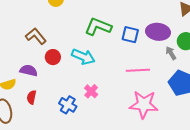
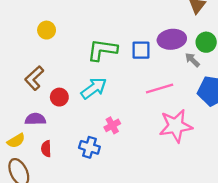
brown L-shape: (36, 36) -> (34, 78), turned -80
cyan arrow: (83, 57) -> (94, 88), turned -45
pink cross: (91, 91) -> (112, 125), turned 32

